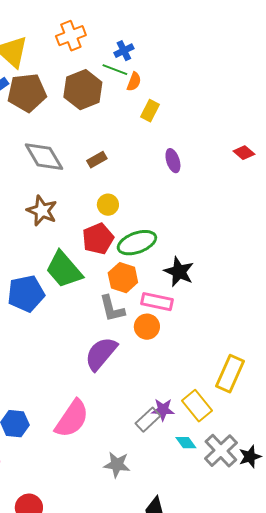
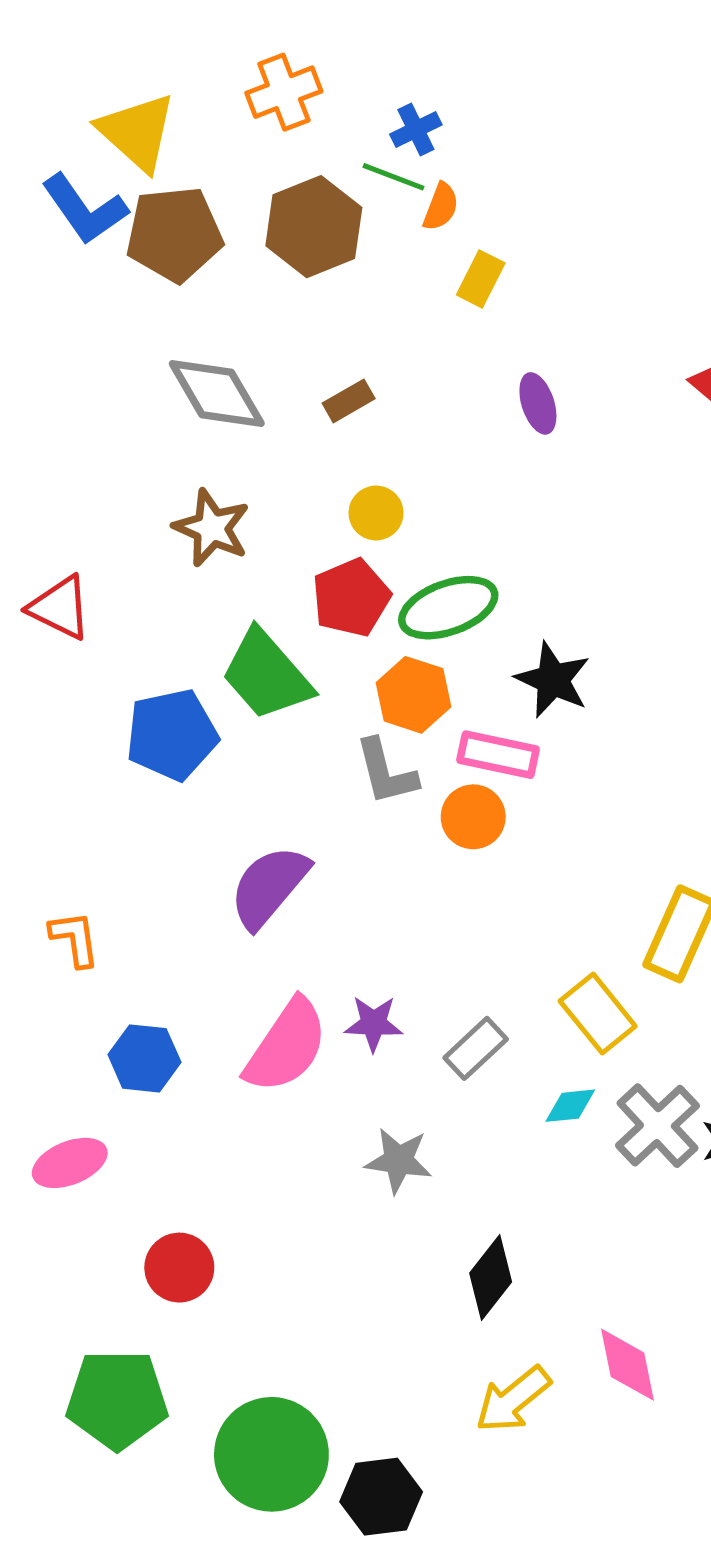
purple semicircle: (101, 354) -> (269, 887), moved
purple star: (163, 410) -> (374, 1024), moved
cyan diamond: (186, 443) -> (570, 1106), turned -60

